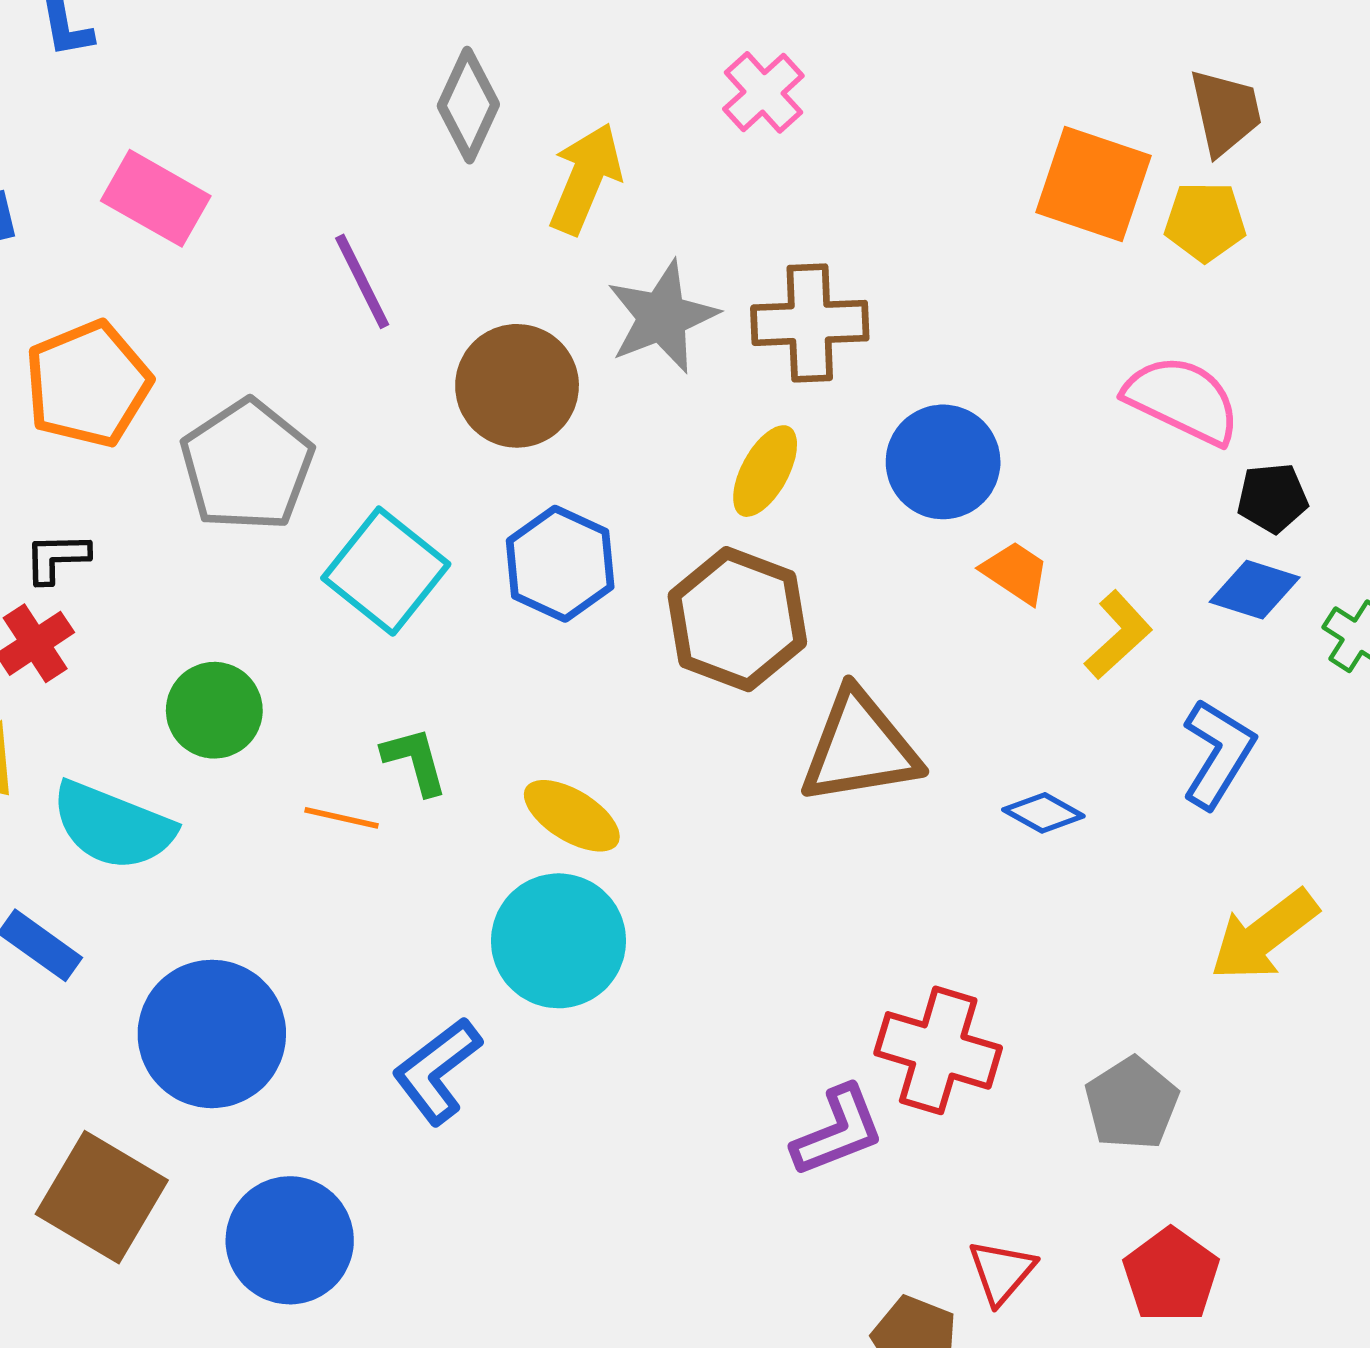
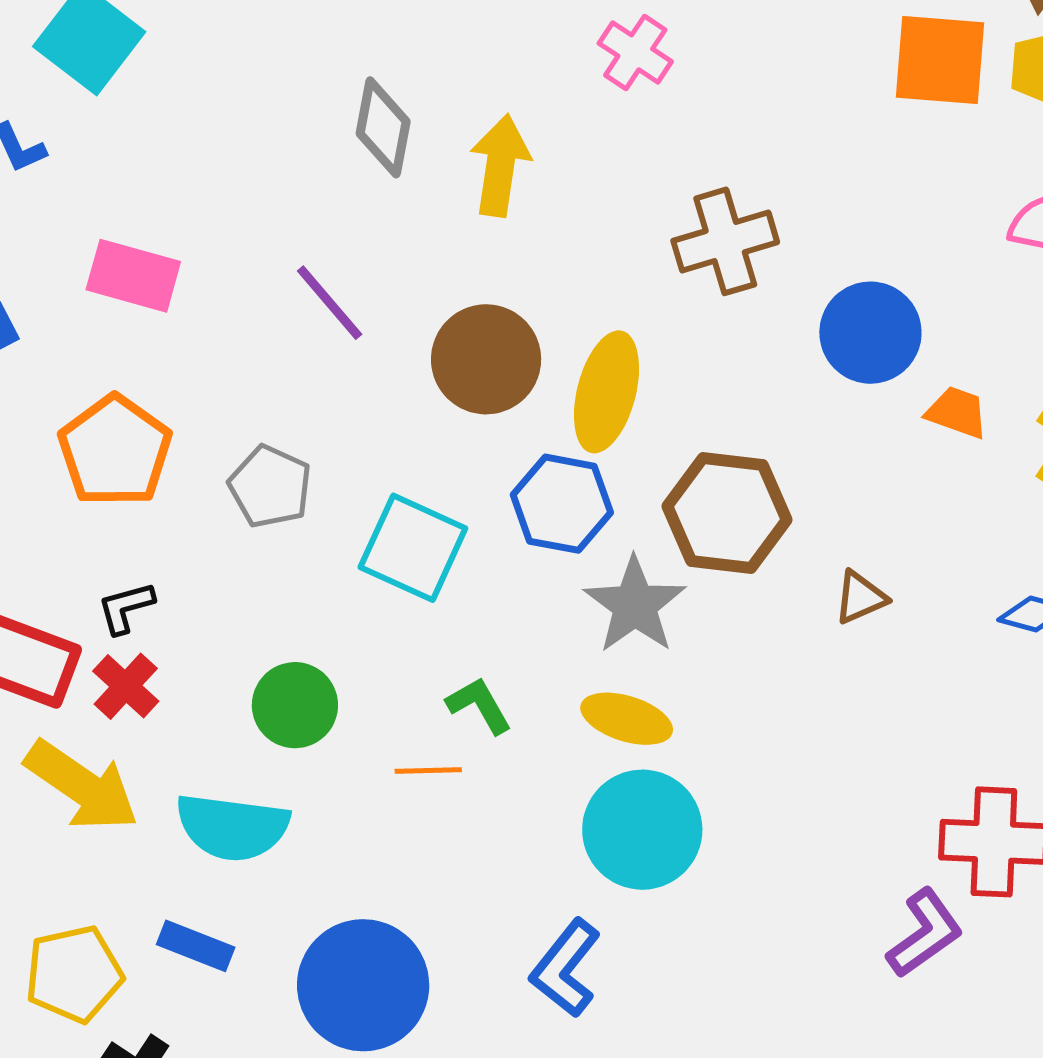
gray star: (662, 317) -> (635, 605), moved
gray pentagon: (247, 465) -> (270, 487), size x0.7
yellow ellipse: (765, 471) -> (606, 392), moved, size x1.4
brown triangle: (860, 748) -> (860, 597), size x0.5

